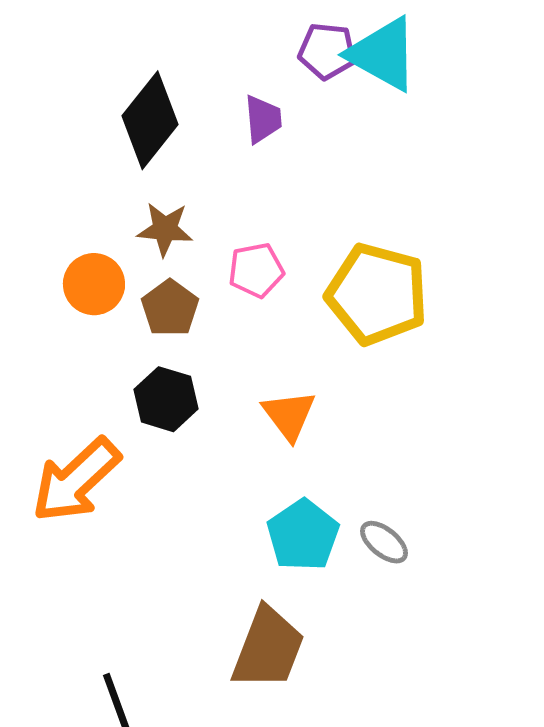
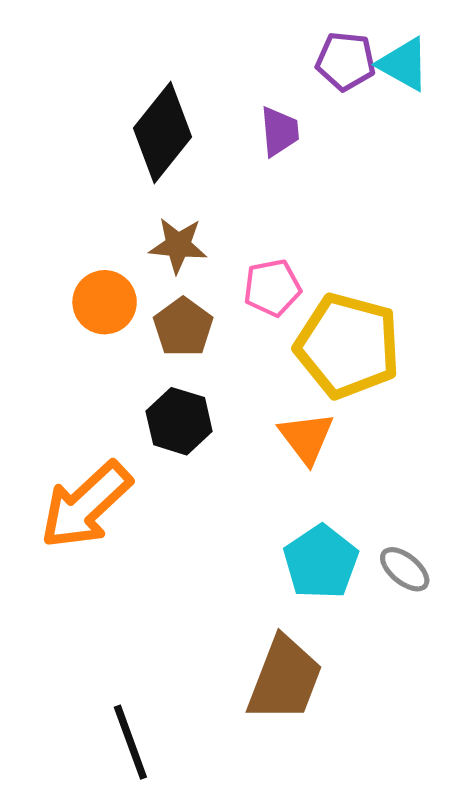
cyan triangle: (383, 54) -> (404, 64), size x0.7
yellow pentagon: (377, 294) -> (348, 346), moved

